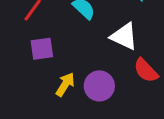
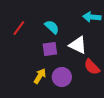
purple square: (42, 49) -> (50, 49), moved

